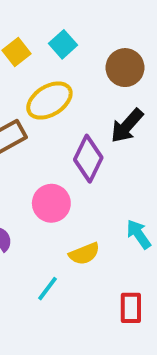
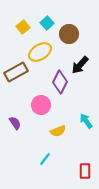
brown circle: (125, 68) -> (69, 34), moved
cyan line: (47, 289) -> (45, 159), moved
red rectangle: (131, 308) -> (85, 171), moved

